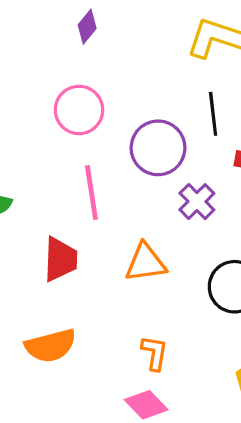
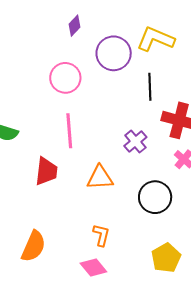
purple circle: (158, 148) -> (114, 53), moved
orange semicircle: (51, 346) -> (33, 246), moved, turned -56

